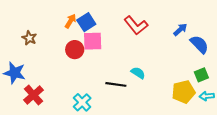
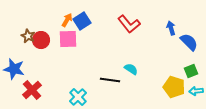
blue arrow: (180, 30) -> (171, 28), turned -64
pink square: (93, 41) -> (68, 39), moved
red circle: (75, 50) -> (41, 40), moved
yellow pentagon: (183, 92) -> (174, 87), turned 30

